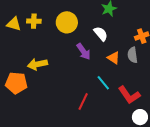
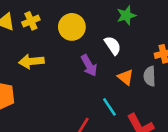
yellow cross: (34, 21) -> (31, 21), turned -32
yellow arrow: (37, 64) -> (31, 61), moved

